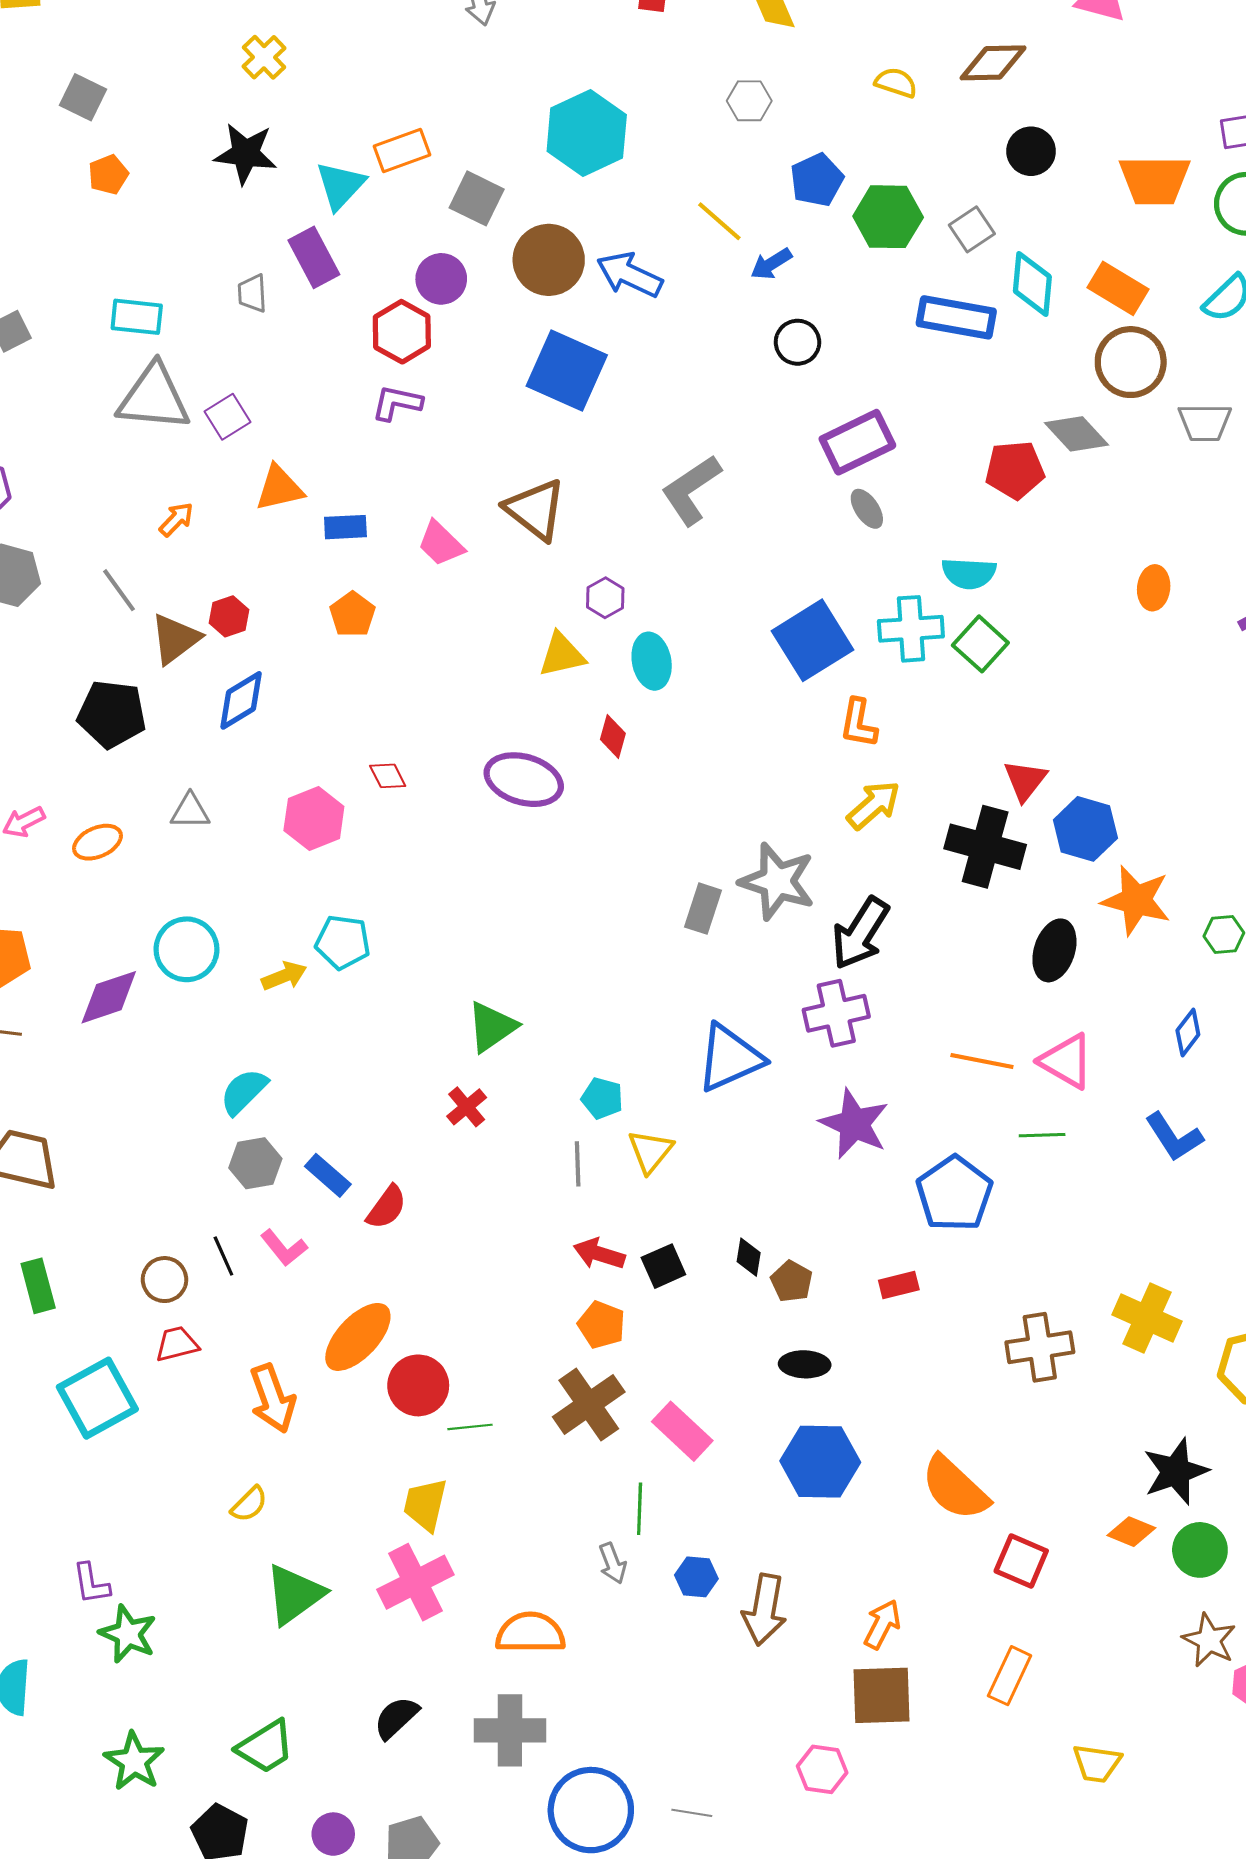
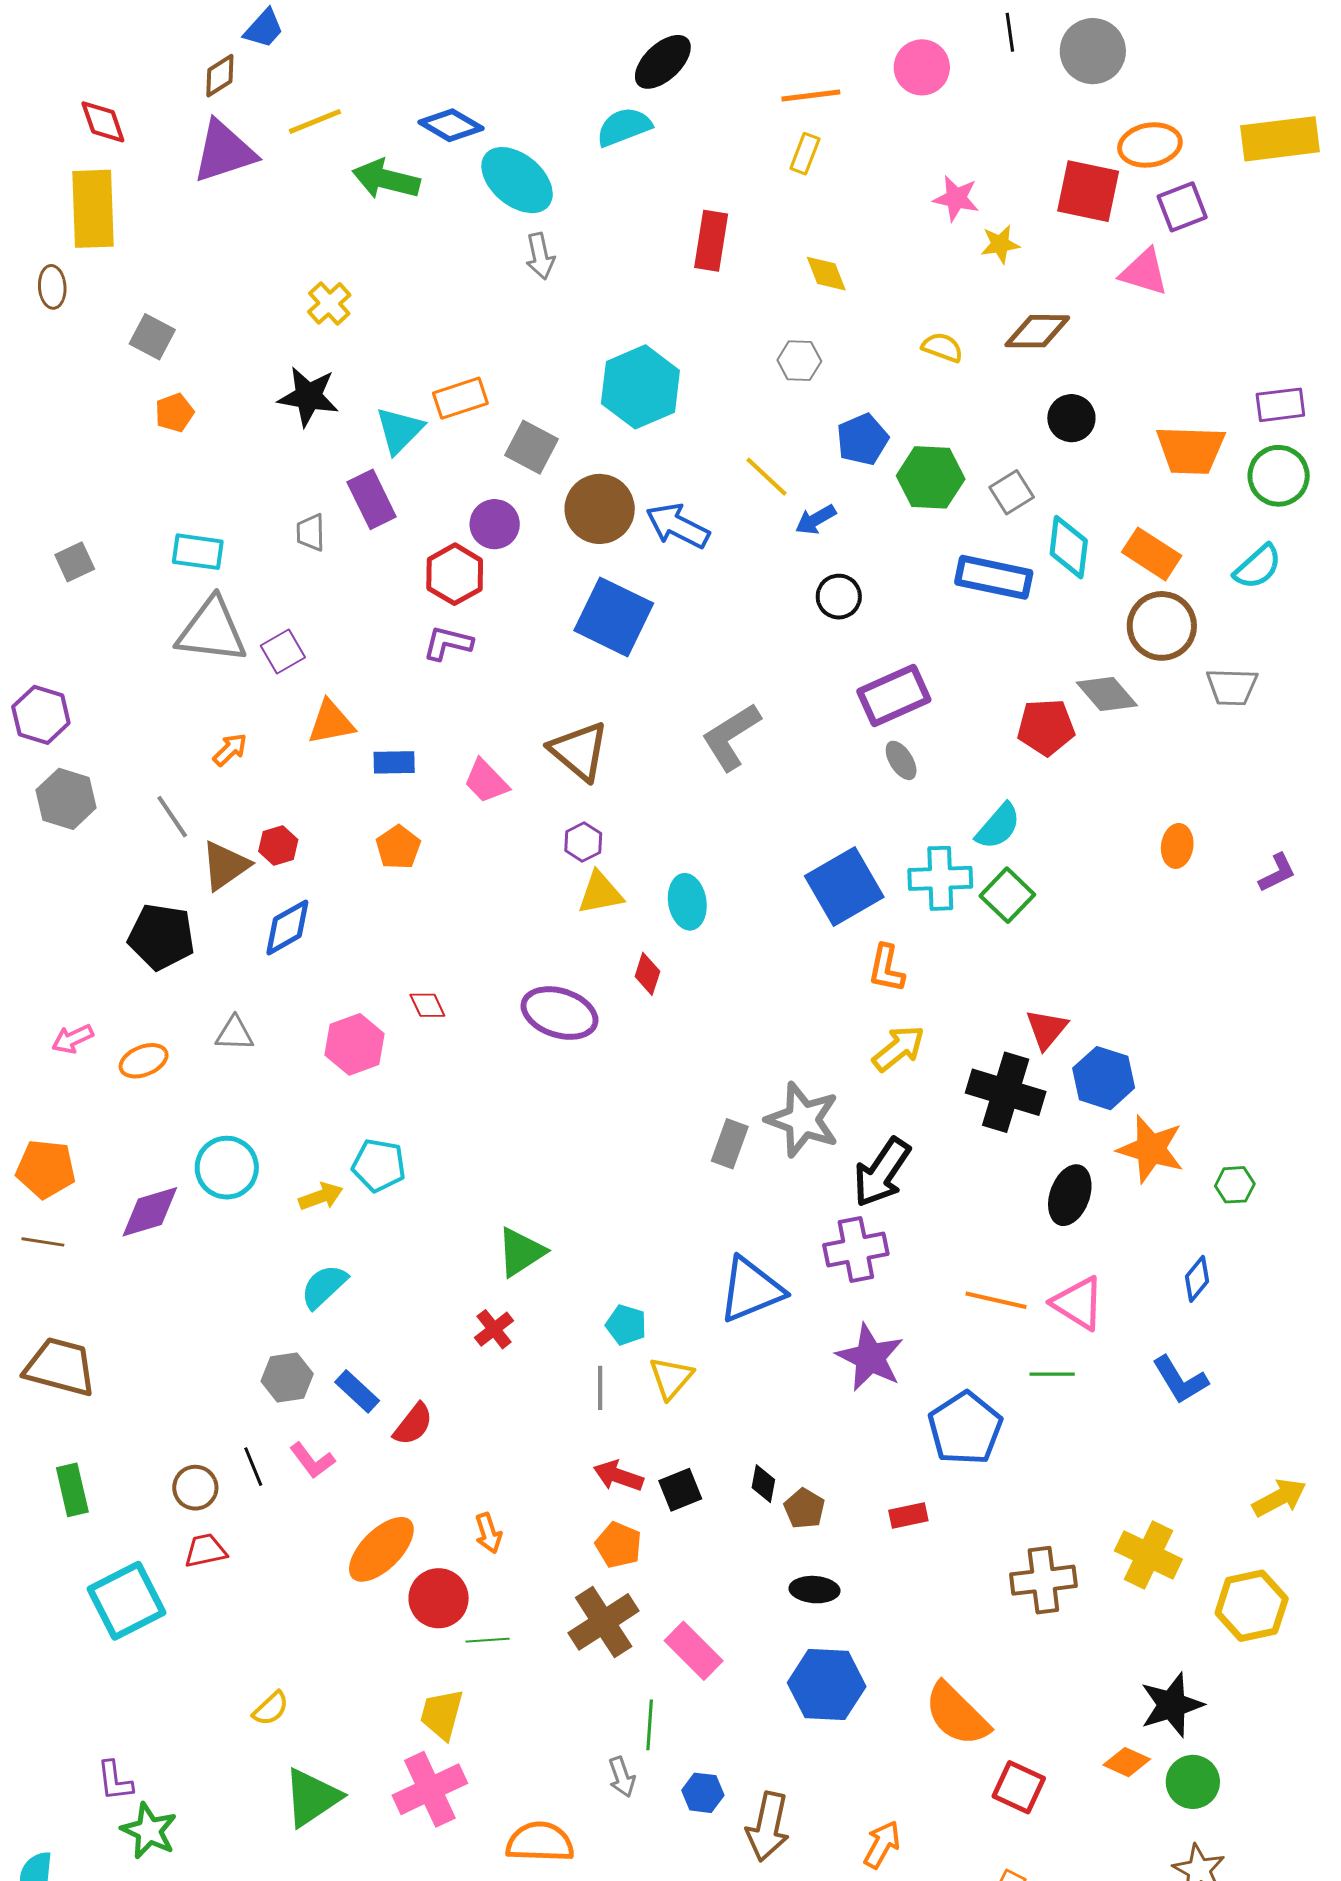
cyan semicircle: (969, 573) -> (998, 826), turned -54
purple hexagon: (605, 598) -> (583, 842), moved
cyan semicircle: (244, 1092) -> (324, 1286), moved
orange arrow: (272, 1398) -> (488, 1533), moved, size x0.6

